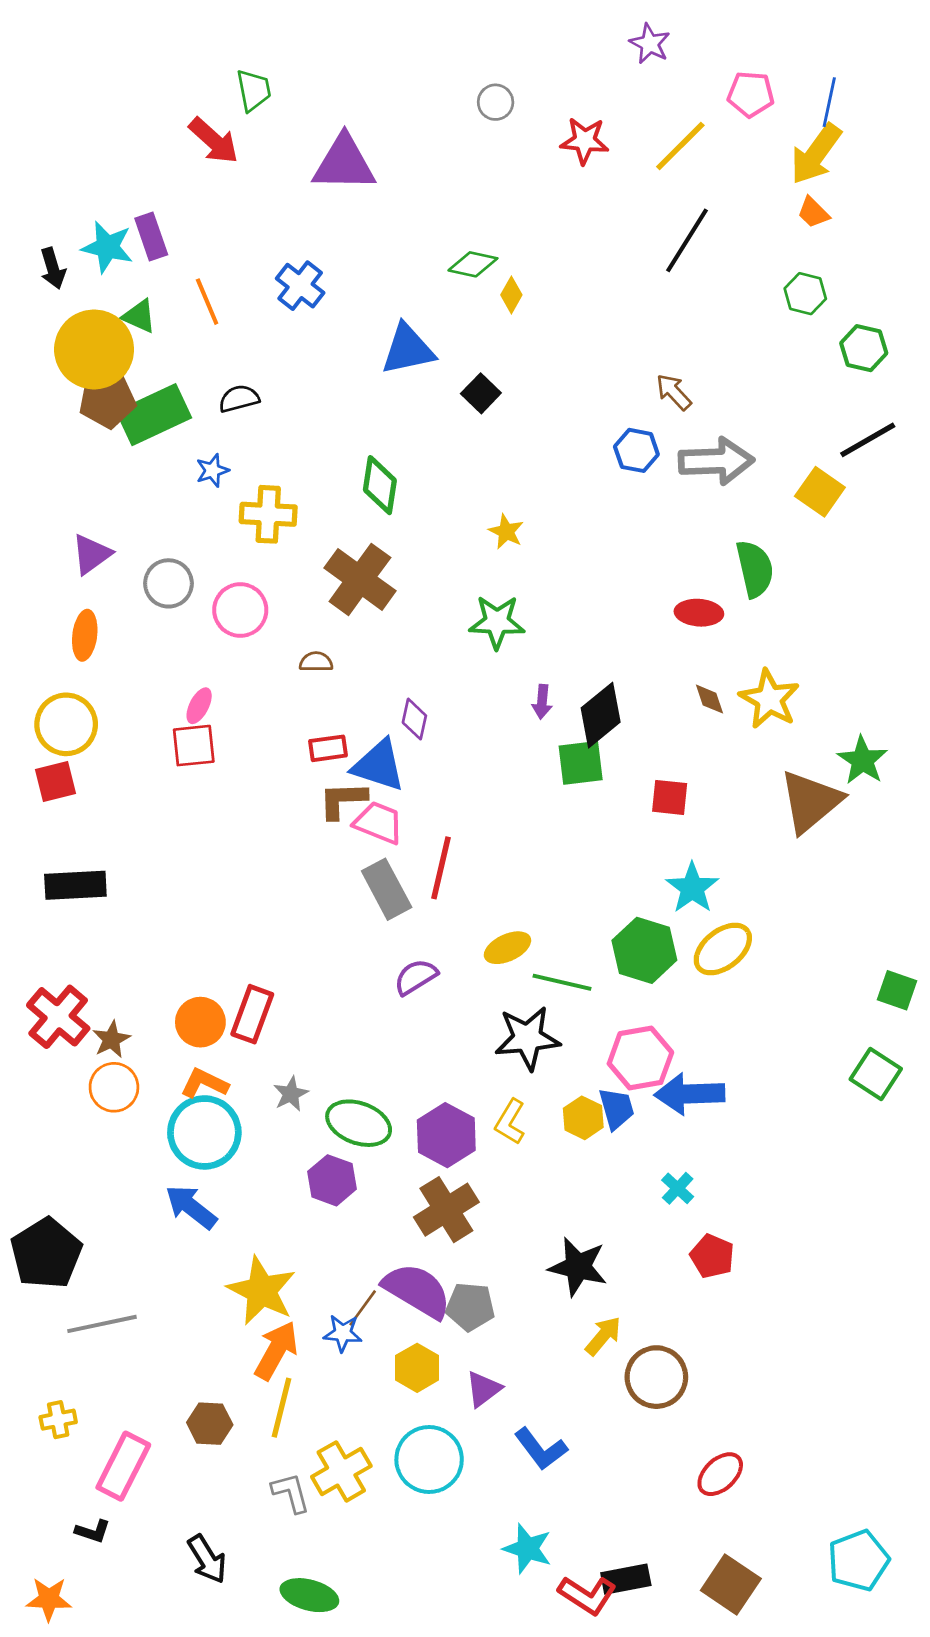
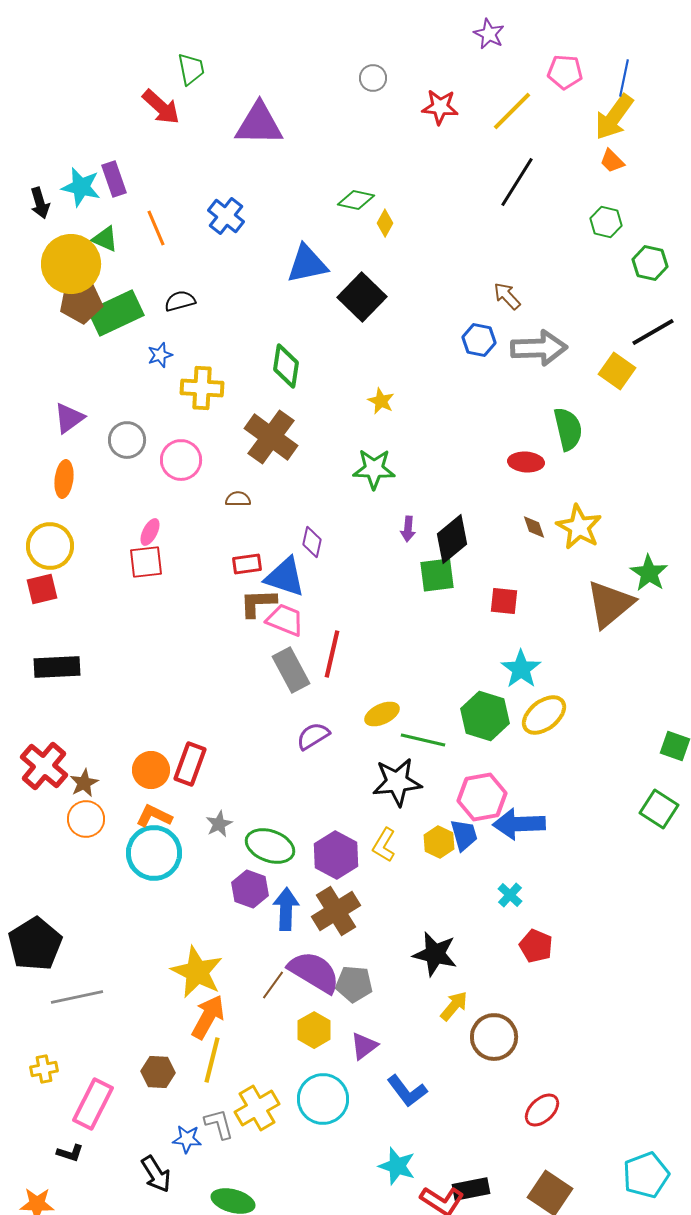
black square: (481, 393) -> (362, 297), size x1.6
blue arrow: (191, 1207) -> (286, 909), moved, turned 54
blue star: (343, 1333) -> (187, 1139), moved

